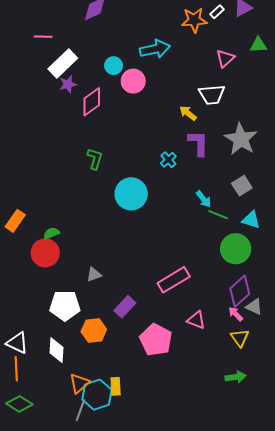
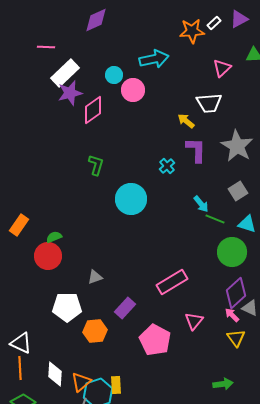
purple star: (68, 84) -> (70, 93), size x1.4
pink triangle: (196, 320) -> (194, 321), turned 48
white diamond: (57, 350) -> (55, 374), moved
green arrow: (236, 377) -> (223, 384), moved

